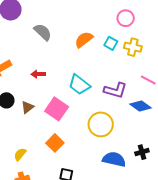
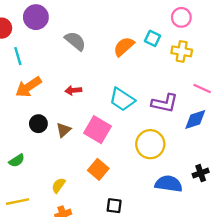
pink circle: (126, 18) -> (181, 17), moved
cyan square: (111, 43) -> (153, 38), moved
blue diamond: (141, 106) -> (195, 120), turned -50

